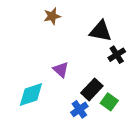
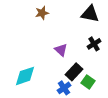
black triangle: (101, 31) -> (90, 14), moved
purple triangle: (61, 70) -> (61, 50), moved

